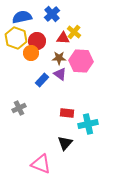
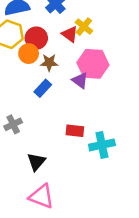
red triangle: (63, 38) -> (70, 34), turned 32
brown star: (59, 58) -> (49, 63), moved
purple triangle: (60, 74) -> (80, 81), moved
black triangle: (65, 143) -> (36, 162), moved

